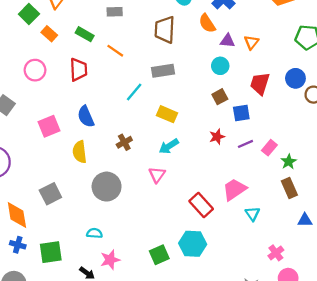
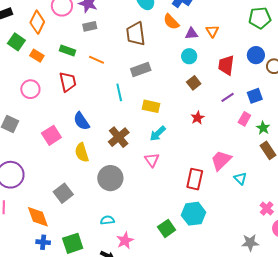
cyan line: (134, 92) -> (119, 92), turned -42
blue square: (241, 113) -> (255, 96), moved
brown cross: (124, 142) -> (119, 137), size x1.5
purple line: (245, 144) -> (228, 97), moved
red rectangle: (201, 205) -> (195, 179), turned 65

